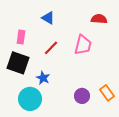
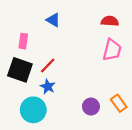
pink trapezoid: (83, 45) -> (112, 50), moved
red line: (51, 48) -> (48, 65), moved

